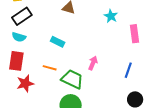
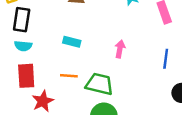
black rectangle: (22, 16) -> (22, 20), turned -36
pink arrow: (93, 63) -> (120, 49), moved

